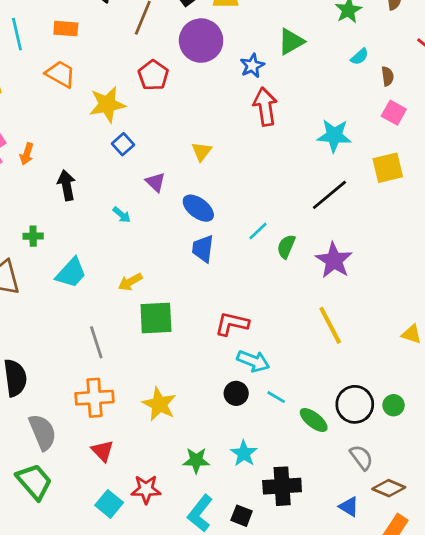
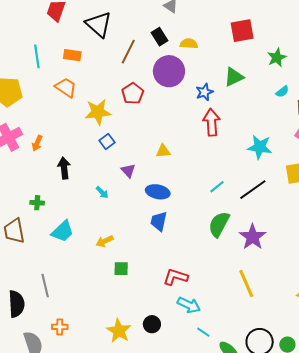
yellow triangle: (202, 151) -> (163, 151), turned 42
blue ellipse: (198, 208) -> (158, 192), turned -30
cyan line: (258, 231) -> (217, 187), moved
green semicircle: (286, 247) -> (219, 224), size x1.5
green square: (156, 318) -> (121, 269), size x0.6
gray line: (96, 342) -> (45, 286), moved
black circle: (236, 393) -> (152, 324), moved
orange cross: (94, 398) -> (60, 327), moved, size x0.6

